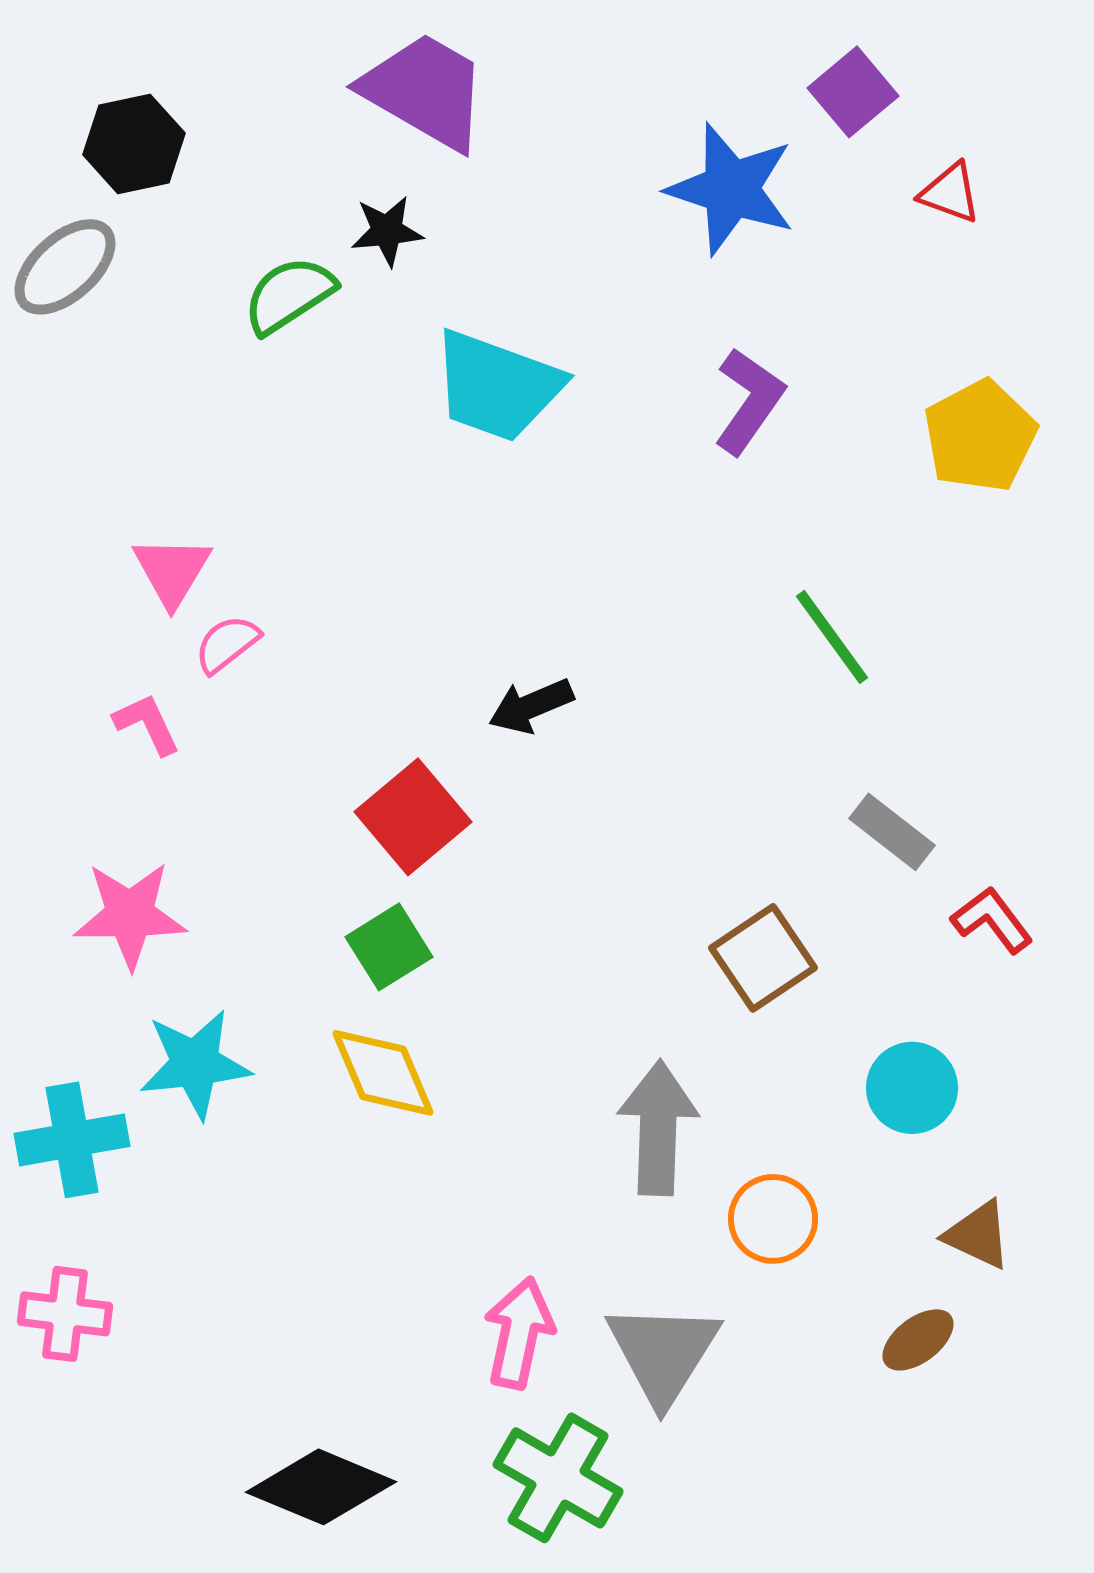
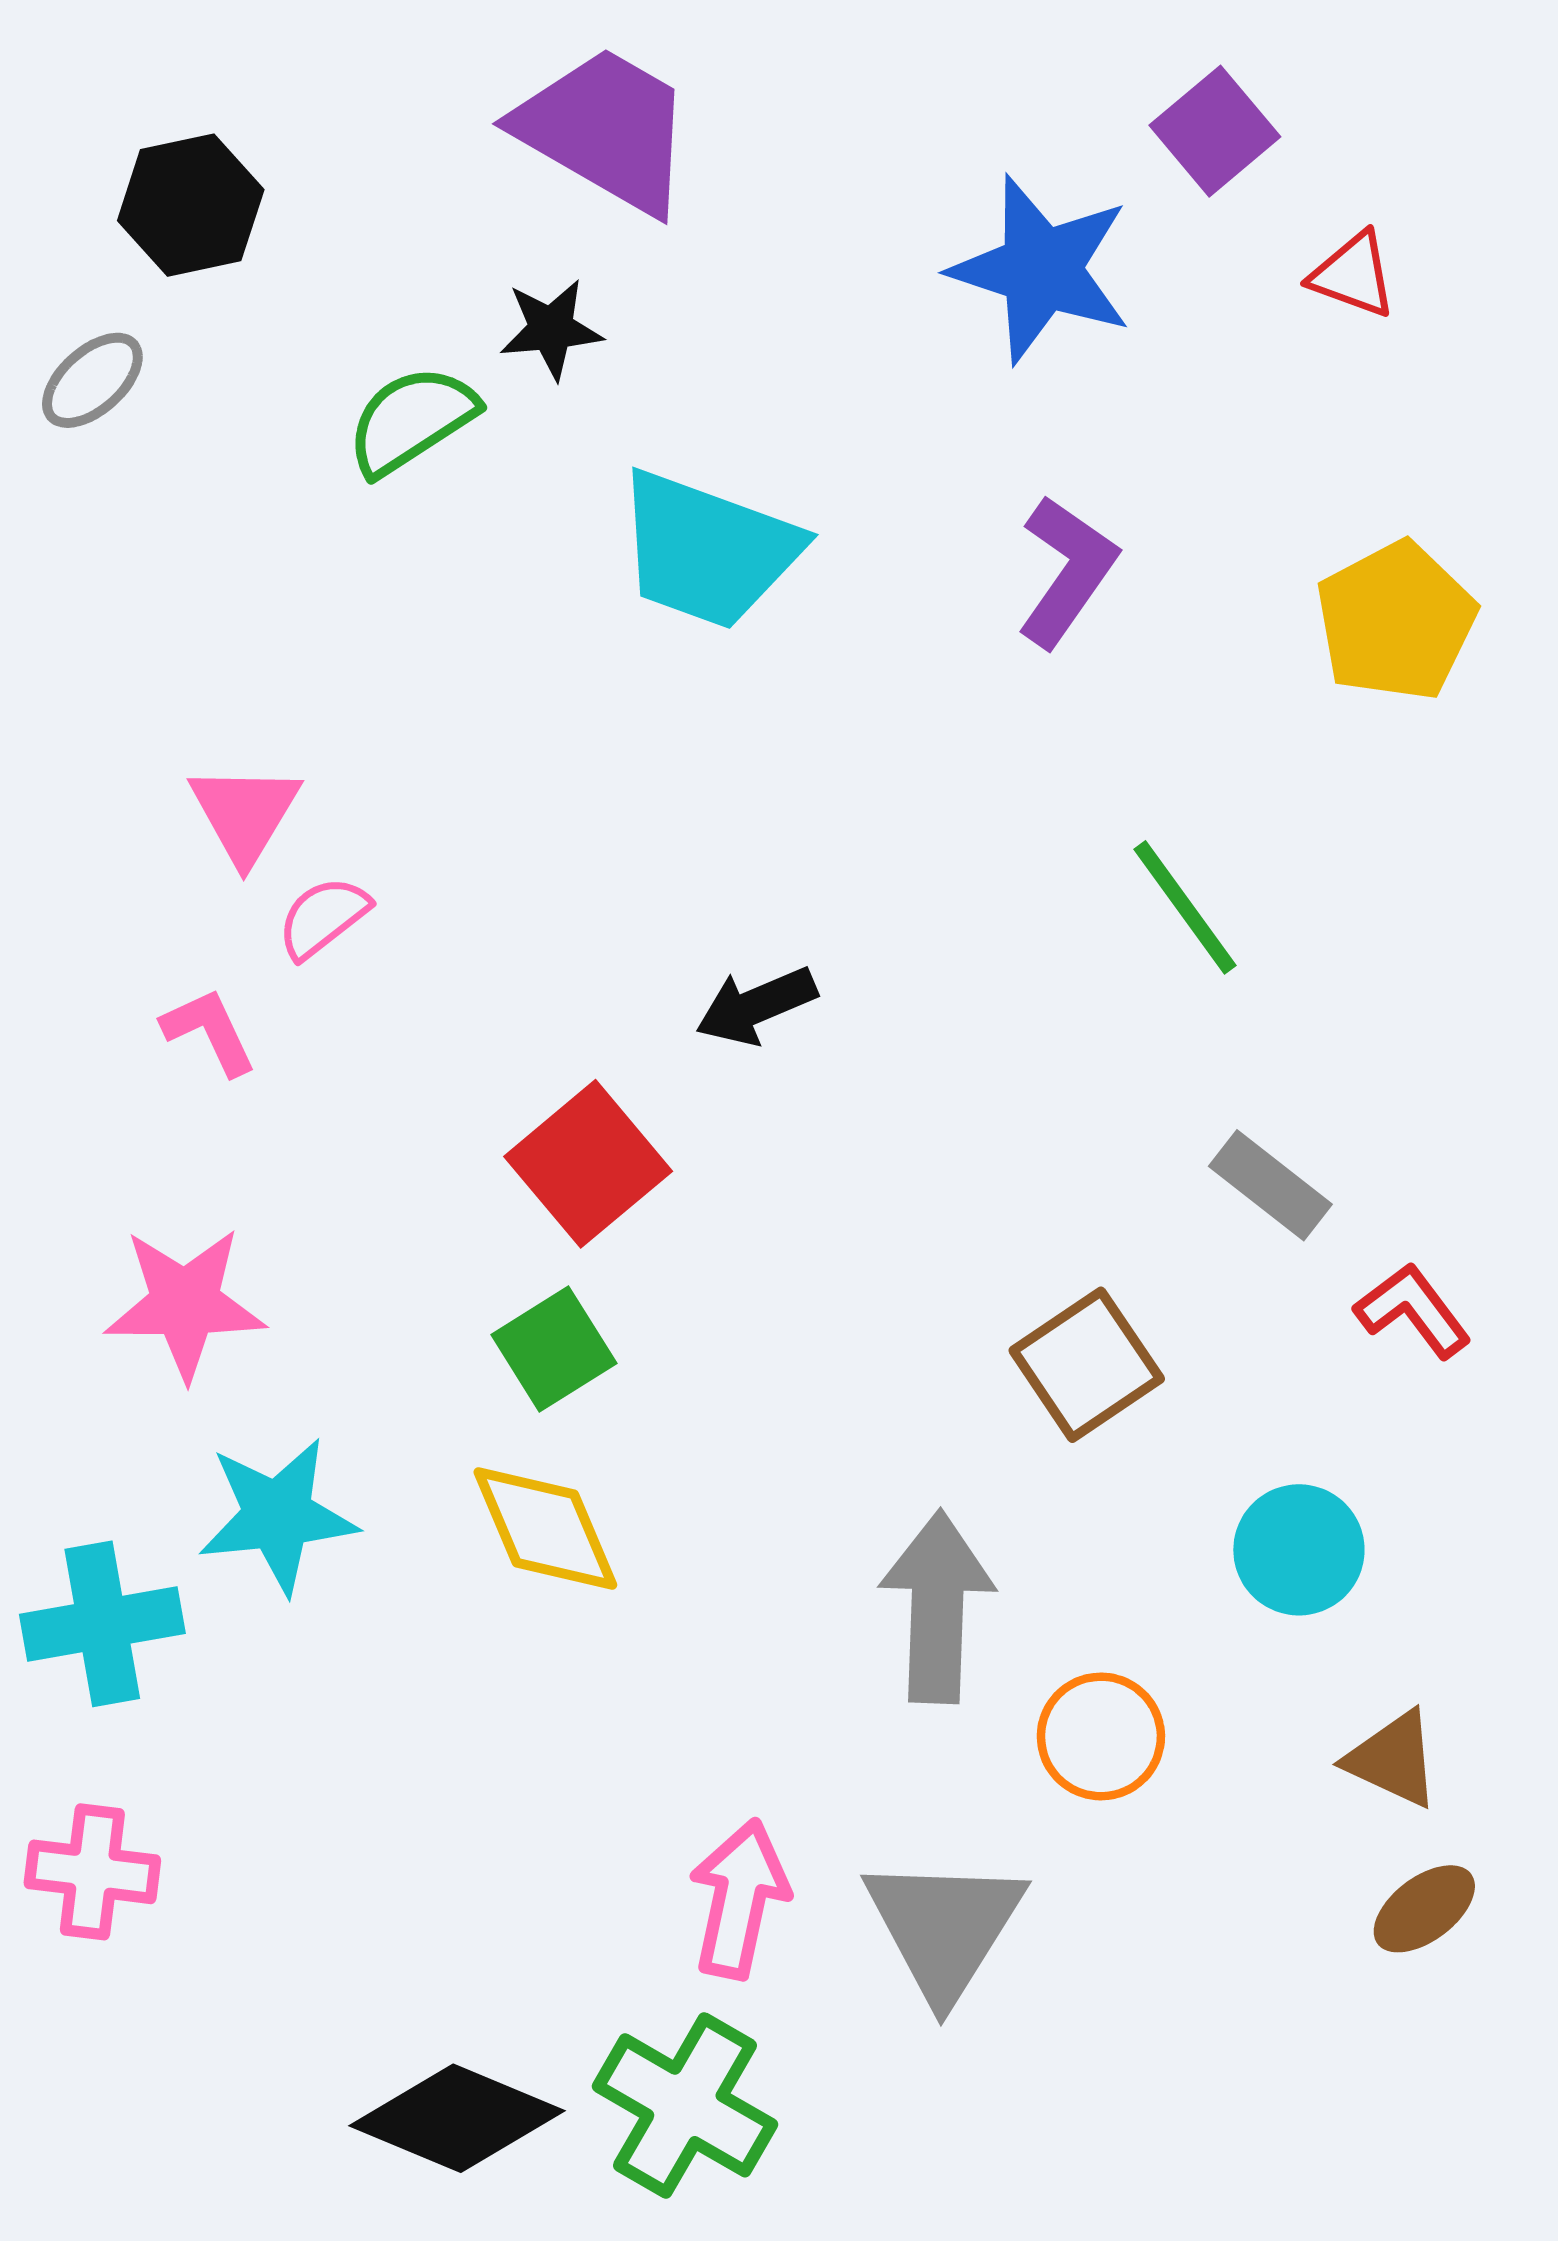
gray ellipse: (65, 267) -> (92, 380), size x0.7
brown ellipse: (918, 1340) -> (1424, 1909), moved
green cross: (558, 1478) -> (685, 2105), moved

